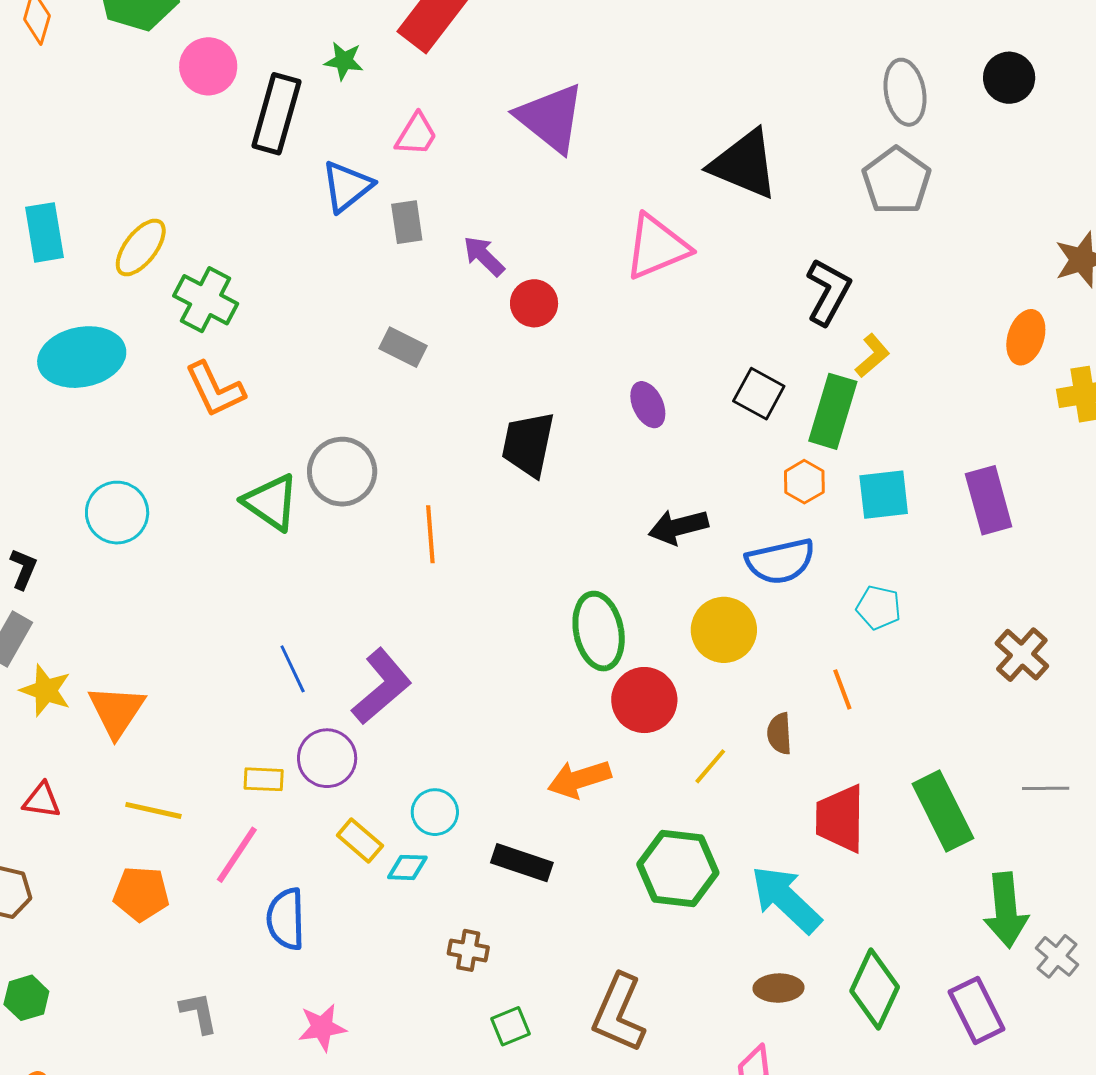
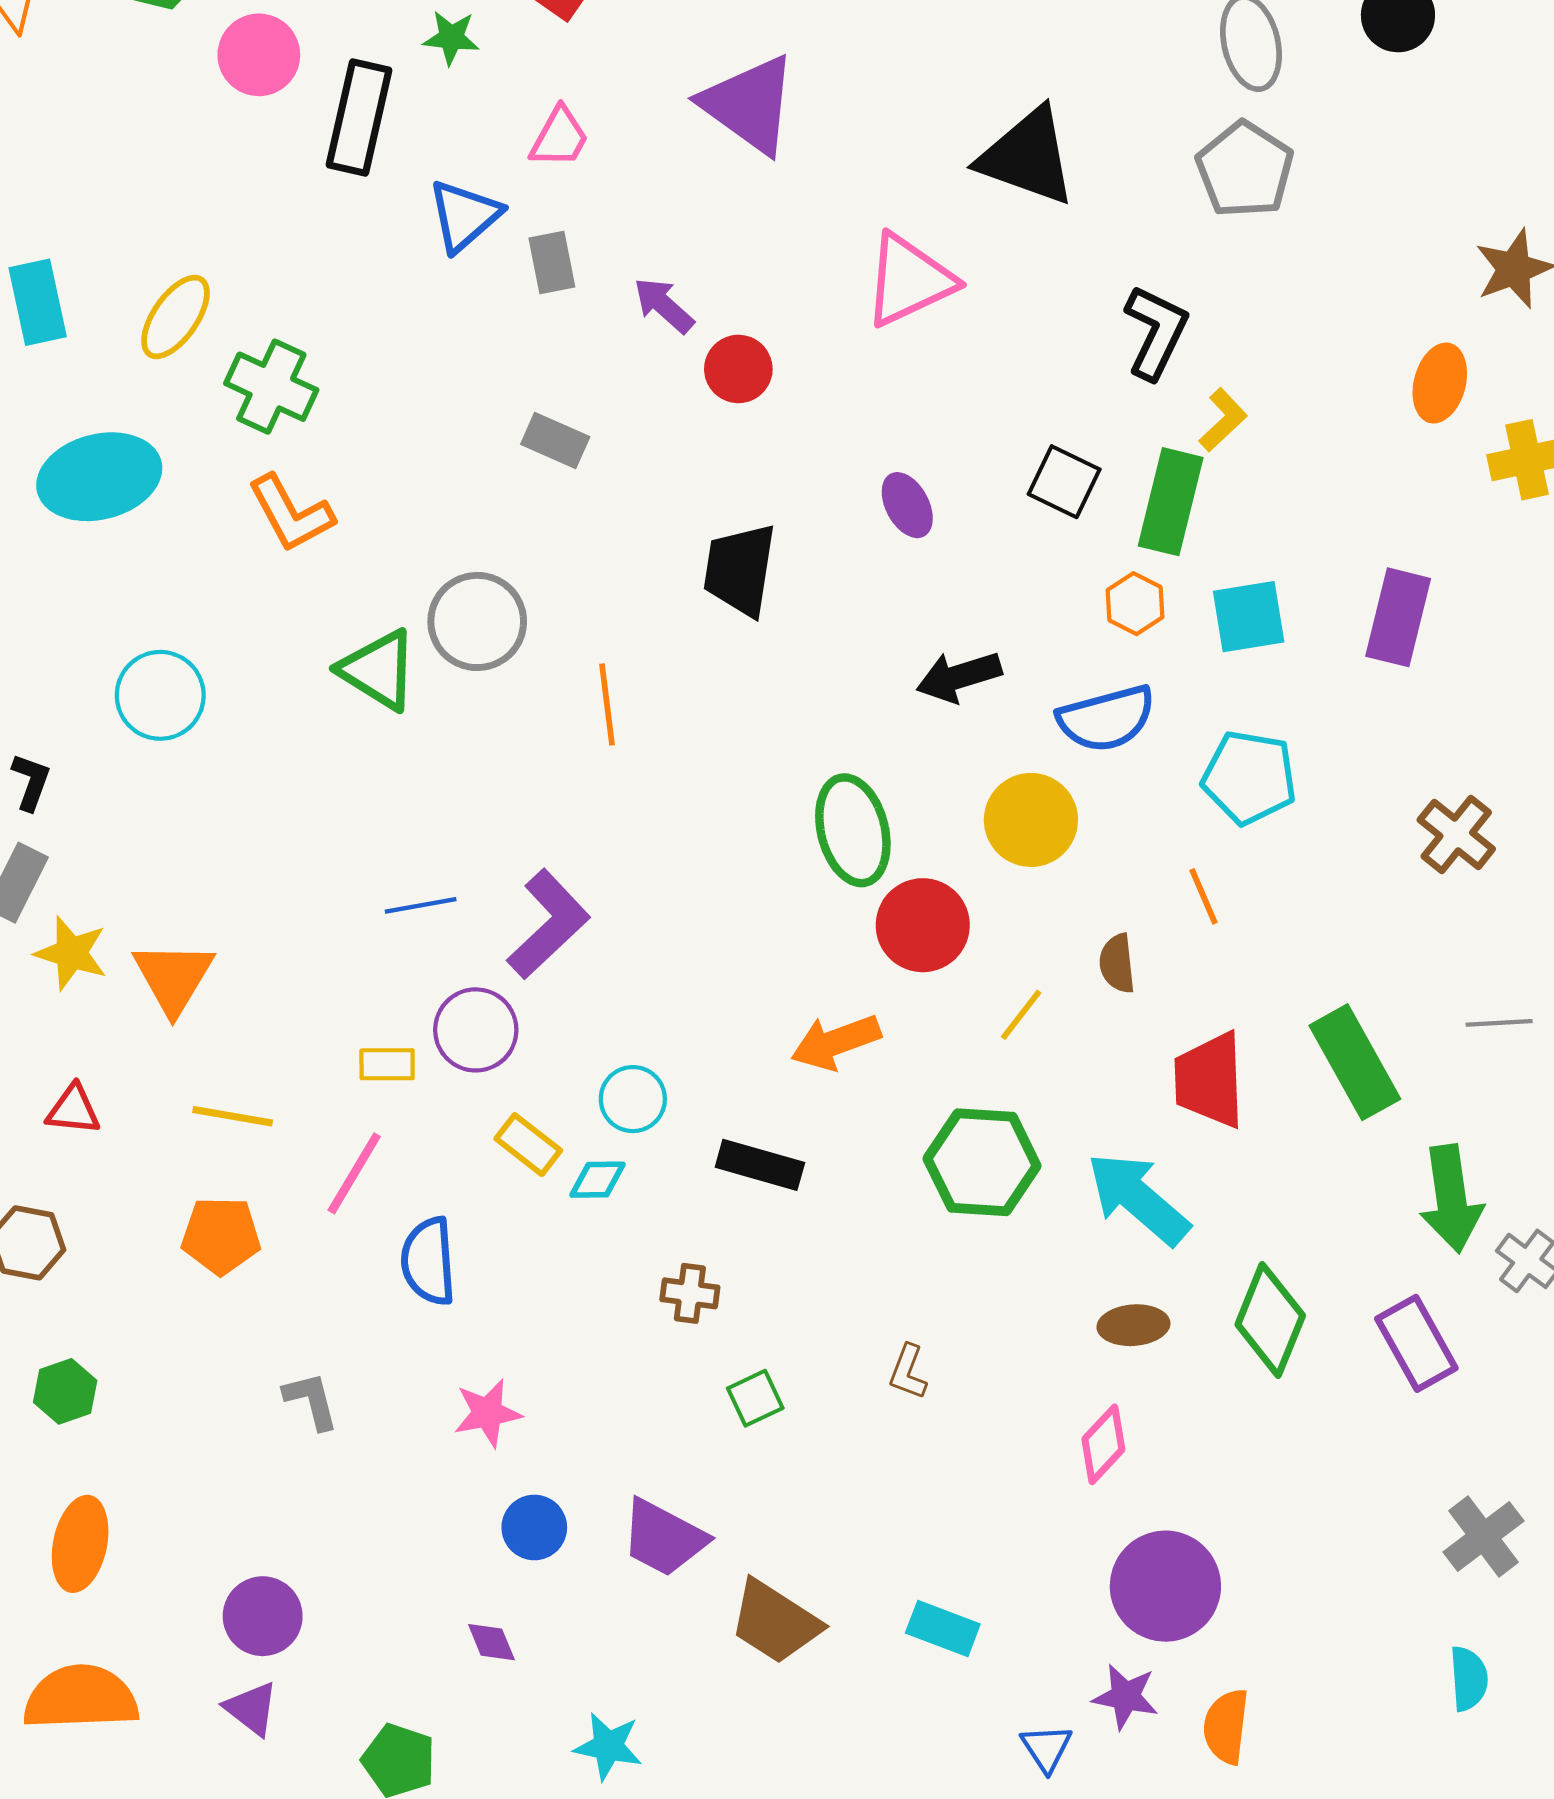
purple rectangle: (989, 500) -> (1398, 617), turned 32
cyan pentagon: (879, 608) -> (1249, 777), size x1.5
blue line: (293, 669) -> (421, 905), turned -72
brown L-shape: (619, 1013) -> (908, 1372), size x0.5

